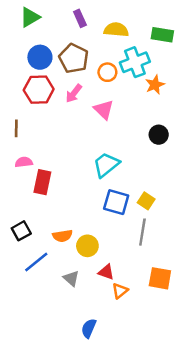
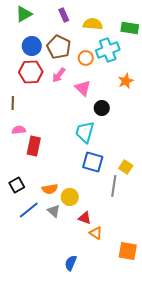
orange star: (155, 85) -> (126, 81), moved
black circle: (159, 135) -> (102, 108), moved
cyan trapezoid: (106, 165) -> (85, 132), turned -35
yellow square: (146, 201) -> (126, 167), moved
gray triangle: (71, 278) -> (54, 211), moved
orange square: (160, 278) -> (128, 251), moved
orange triangle: (120, 291) -> (96, 233), turned -48

